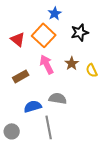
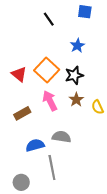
blue star: (55, 13) -> (77, 46), moved
black star: (80, 32) -> (74, 75), moved
gray circle: (12, 131) -> (21, 182), moved

